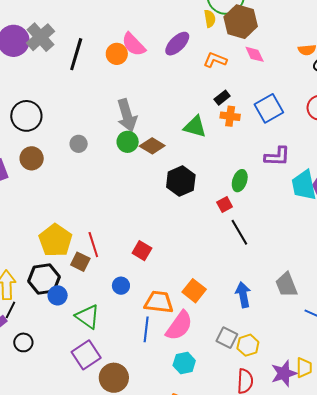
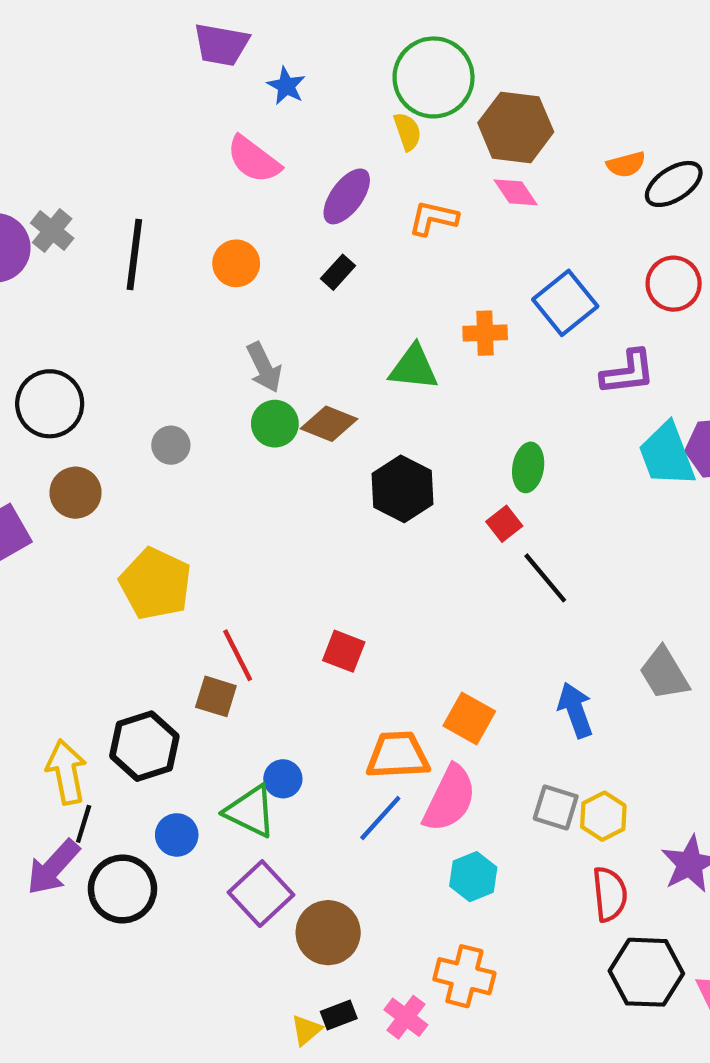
brown hexagon: (241, 22) -> (516, 127), moved
gray cross: (40, 37) -> (52, 231), size x0.7
pink semicircle: (134, 44) -> (254, 159), moved
orange circle: (117, 54) -> (236, 263), moved
black rectangle: (222, 98) -> (338, 272), moved
gray arrow: (127, 115) -> (264, 367), size x0.7
purple L-shape: (277, 156) -> (628, 372), moved
yellow pentagon: (55, 240) -> (155, 584), moved
blue circle: (121, 286) -> (283, 779), moved
blue circle: (58, 295) -> (177, 835), moved
blue line: (146, 329) -> (380, 818), turned 45
black circle: (23, 342) -> (122, 889), size x1.6

